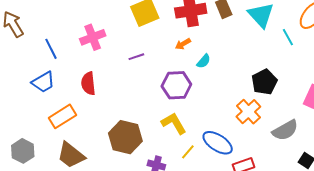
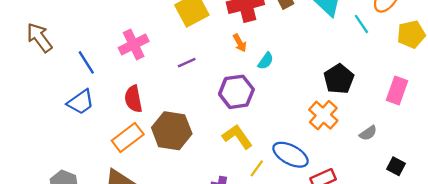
orange arrow: (183, 44) -> (240, 43), turned -84
orange rectangle: (63, 116) -> (128, 137), moved
gray semicircle: (285, 130) -> (368, 133), size x0.6
brown hexagon: (125, 137) -> (172, 131), moved

